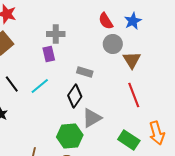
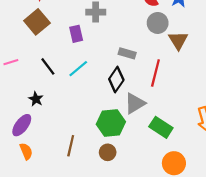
purple rectangle: (49, 54) -> (76, 34), moved
red line: (134, 95) -> (155, 73), moved, turned 35
green rectangle: (129, 140) -> (161, 127), moved

